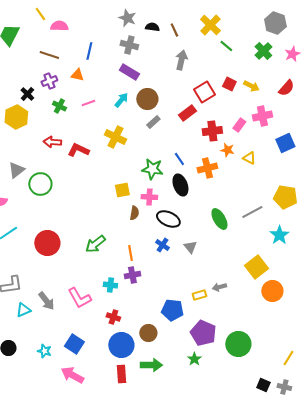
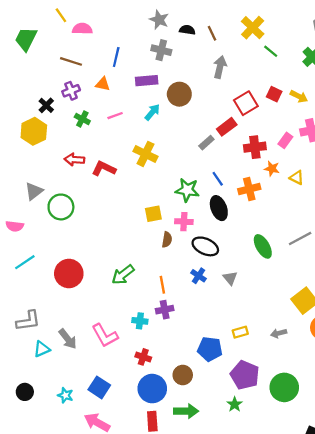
purple rectangle: (129, 72) -> (147, 81), moved, turned -36
brown circle: (147, 99) -> (179, 94), moved
gray rectangle: (153, 122) -> (206, 143), moved
gray arrow: (219, 287) -> (279, 333), moved

